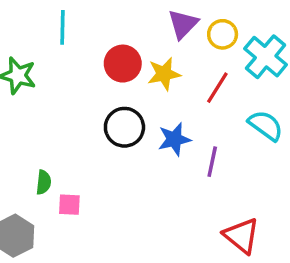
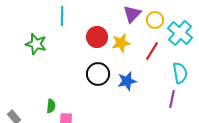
cyan semicircle: (266, 125) -> (180, 73), turned 45
purple line: (212, 162) -> (172, 99), moved

